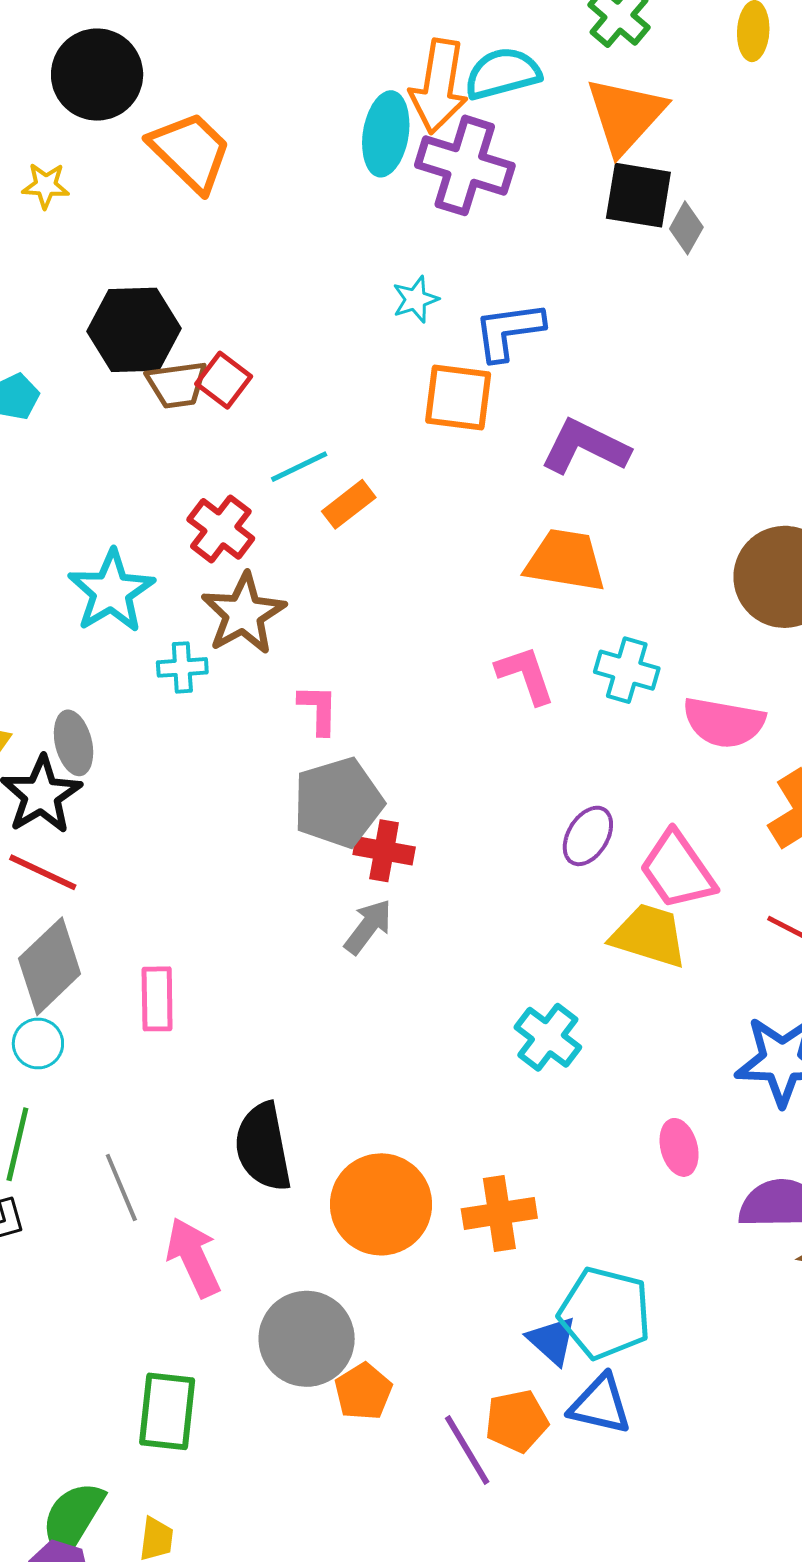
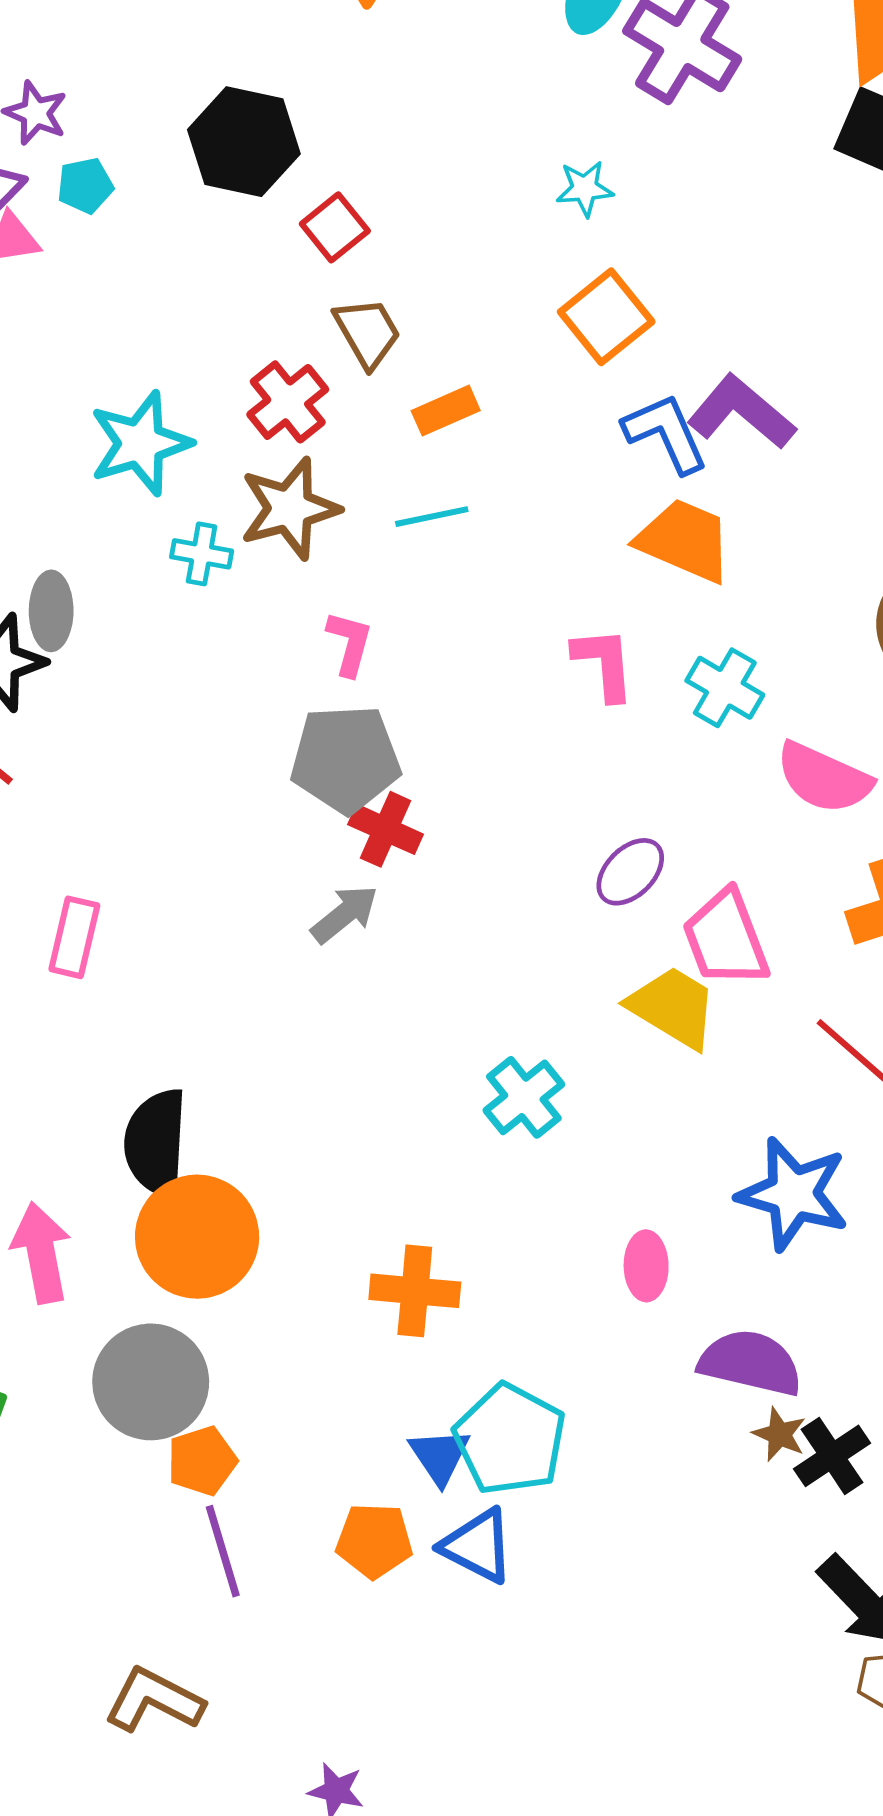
blue L-shape: (509, 331) -> (666, 433), moved, turned 60
brown trapezoid: (177, 385) -> (367, 332), moved, turned -126
orange square: (458, 397) -> (606, 317), turned 30
cyan line: (299, 467) -> (432, 517), moved
orange circle: (381, 1204) -> (197, 1237), moved
purple line: (467, 1450) -> (223, 1551), moved

